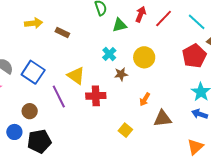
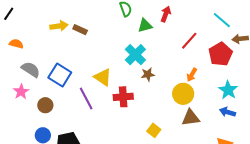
red line: (164, 19) -> (189, 41), moved
brown rectangle: (62, 32) -> (80, 30), moved
cyan cross: (109, 54) -> (135, 55), size x1.5
yellow circle: (144, 57) -> (183, 94), moved
orange arrow: (145, 99) -> (192, 75), moved
brown circle: (30, 111) -> (45, 105), moved

